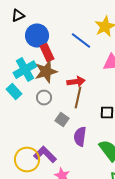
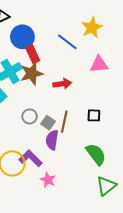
gray circle: (44, 98) -> (30, 116), moved
brown line: (78, 98) -> (64, 122), moved
purple semicircle: (80, 137) -> (52, 140), moved

